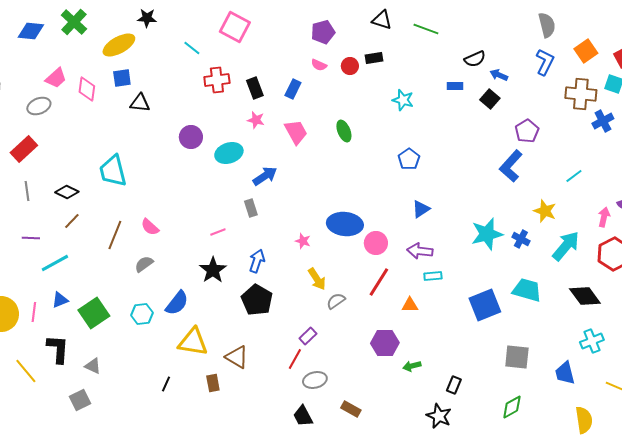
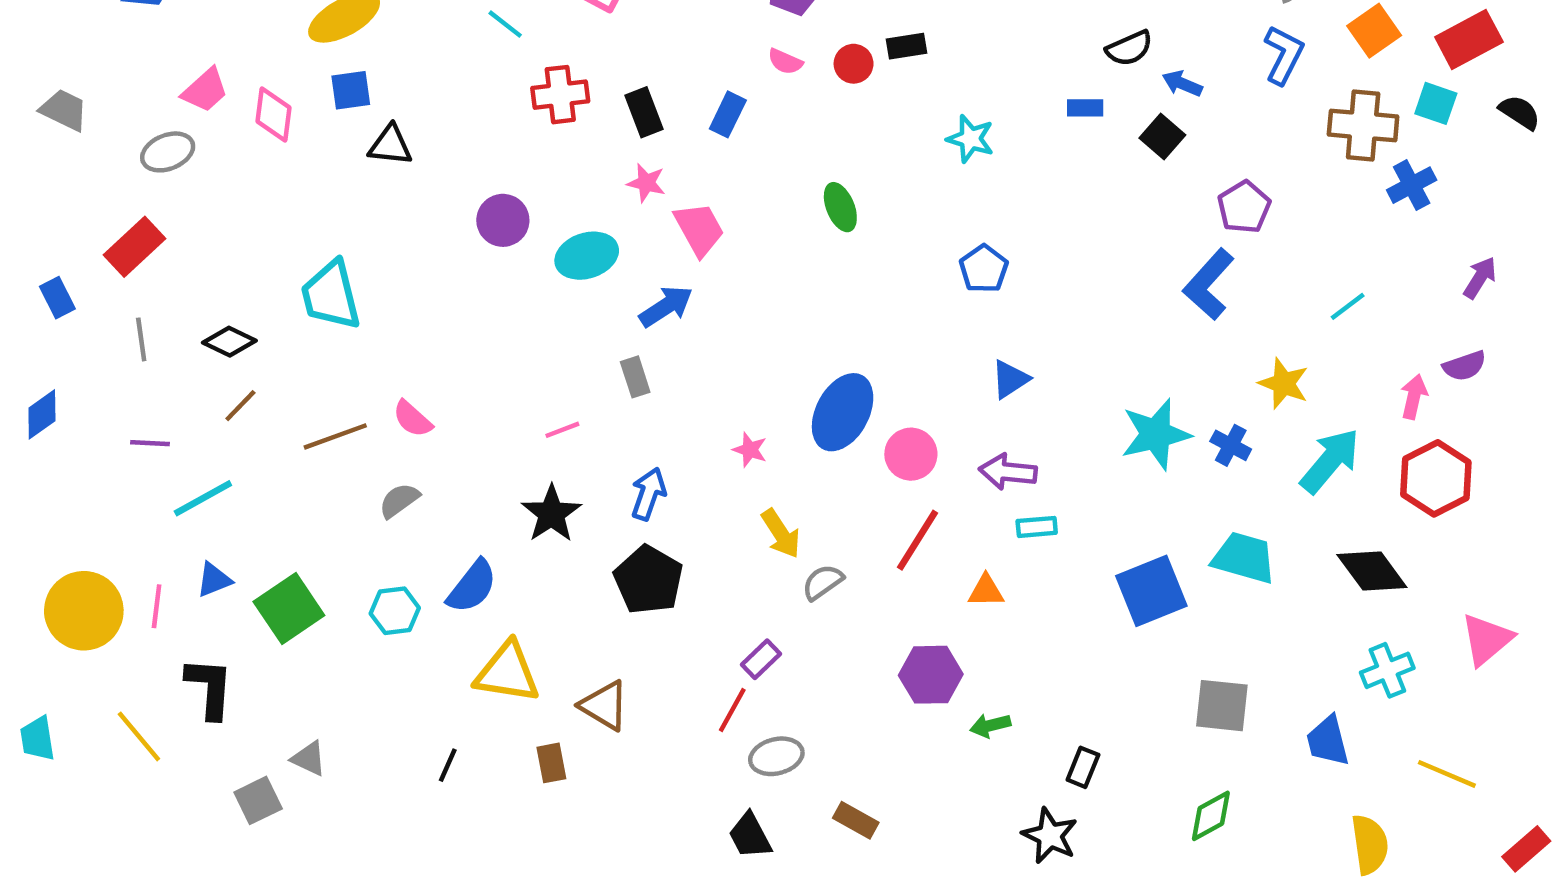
pink trapezoid: (296, 132) -> (699, 229), moved
blue ellipse: (345, 224) -> (843, 412), turned -68
brown line: (115, 235) -> (335, 436), turned 48
gray triangle: (93, 366) -> (309, 758), moved

